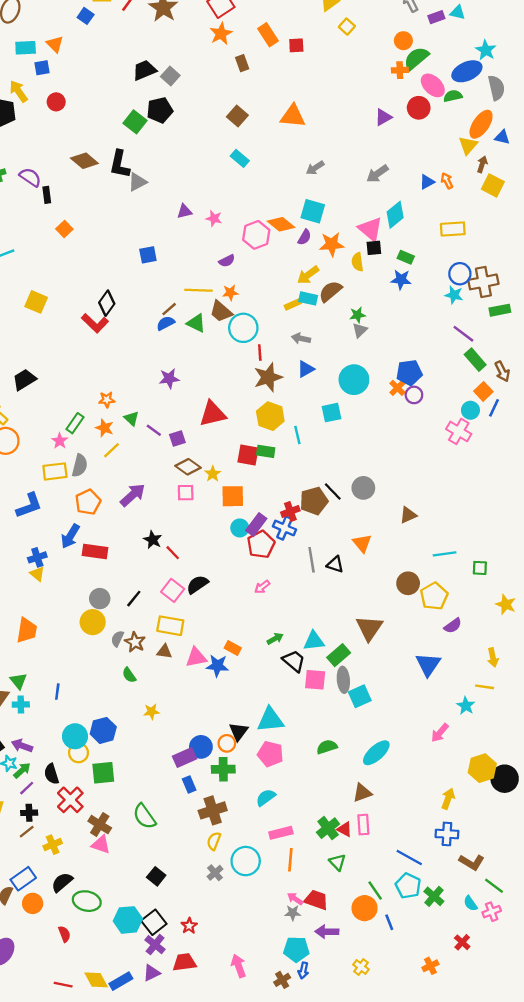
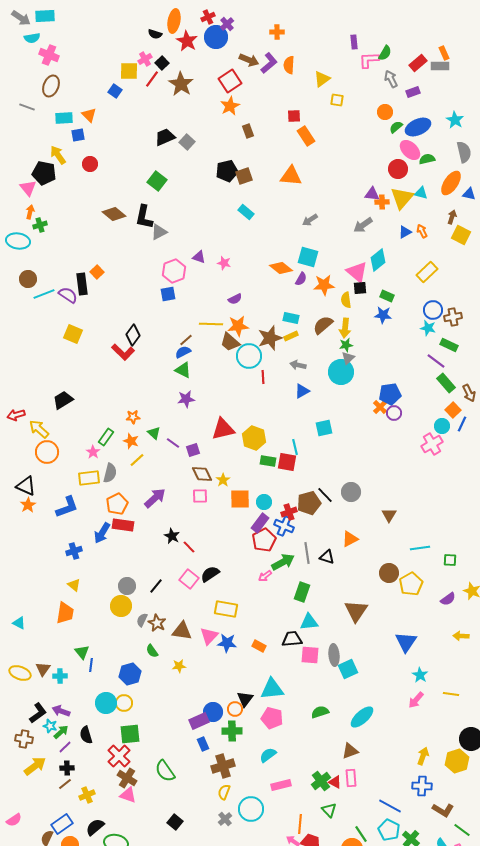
cyan triangle: (458, 12) -> (421, 193), moved
yellow square: (347, 27) -> (337, 100), turned -32
orange rectangle: (268, 35) -> (306, 136), moved
green semicircle: (416, 58) -> (396, 127), size x0.6
orange cross: (400, 70) -> (382, 202), moved
blue ellipse: (467, 71) -> (418, 127), moved
black pentagon: (160, 110) -> (227, 171), moved
brown square: (237, 116) -> (244, 176), turned 30
purple triangle: (383, 117) -> (372, 194), moved, turned 35
yellow triangle: (468, 145) -> (402, 198), moved, size x1.4
purple semicircle: (30, 177) -> (68, 295), moved
black rectangle: (47, 195) -> (82, 284), moved, size x1.5
purple triangle: (184, 211) -> (199, 257), turned 32
yellow rectangle: (453, 229) -> (427, 272), turned -40
pink hexagon: (256, 235) -> (174, 271), moved
yellow arrow: (308, 275) -> (345, 328), moved, turned -48
brown cross: (483, 282) -> (453, 317), size x0.7
orange star: (230, 293) -> (238, 326), size x1.5
cyan rectangle: (308, 298) -> (291, 318), moved
green rectangle: (500, 310) -> (449, 345), moved, turned 36
green triangle: (196, 323) -> (183, 370), moved
brown star: (268, 377) -> (270, 338), moved
cyan circle: (354, 380) -> (341, 372), moved
yellow hexagon: (270, 416) -> (254, 438), moved
pink cross: (459, 431) -> (432, 444), turned 30
red square: (248, 455) -> (287, 462), moved
brown diamond: (188, 467) -> (202, 474), turned 30
brown triangle: (408, 515) -> (389, 515), turned -35
cyan circle: (240, 528) -> (264, 502), moved
orange triangle: (362, 543) -> (350, 539), turned 42
red rectangle: (95, 551) -> (123, 525), moved
yellow triangle: (37, 574) -> (74, 585), moved
yellow rectangle: (170, 626) -> (226, 609), moved
purple semicircle: (453, 626) -> (448, 599), moved
green arrow: (275, 639) -> (283, 562), moved, size x1.6
orange rectangle: (233, 648) -> (259, 646), moved
brown triangle: (164, 652) -> (182, 631), size x1.5
green rectangle: (339, 655) -> (302, 592), moved, turned -30
pink triangle: (196, 657) -> (209, 636), turned -36
yellow arrow: (493, 657) -> (461, 636), turned 105
black trapezoid: (294, 661) -> (292, 639), turned -45
green triangle: (18, 681) -> (82, 652), moved
yellow line: (485, 687) -> (451, 694), moved
cyan star: (466, 706) -> (420, 675), moved
yellow star: (151, 712) -> (179, 666), moved
blue hexagon: (103, 730) -> (130, 674), moved
yellow circle: (79, 753) -> (124, 703), moved
yellow hexagon: (482, 768) -> (457, 761), moved
red cross: (70, 800) -> (119, 756), moved
orange line: (290, 860) -> (300, 824), moved

